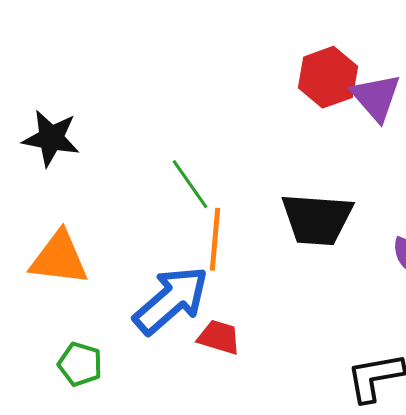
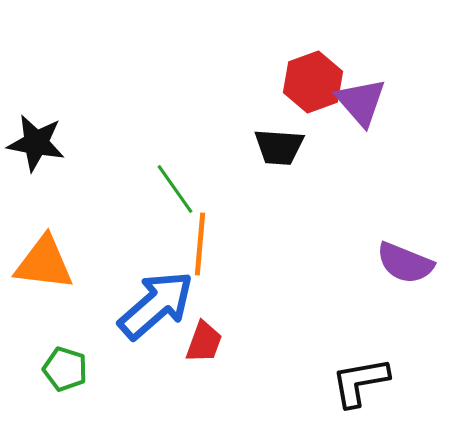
black trapezoid: (317, 219) -> (279, 147), moved, size x0.7
red trapezoid: (219, 337) -> (204, 342), turned 93

